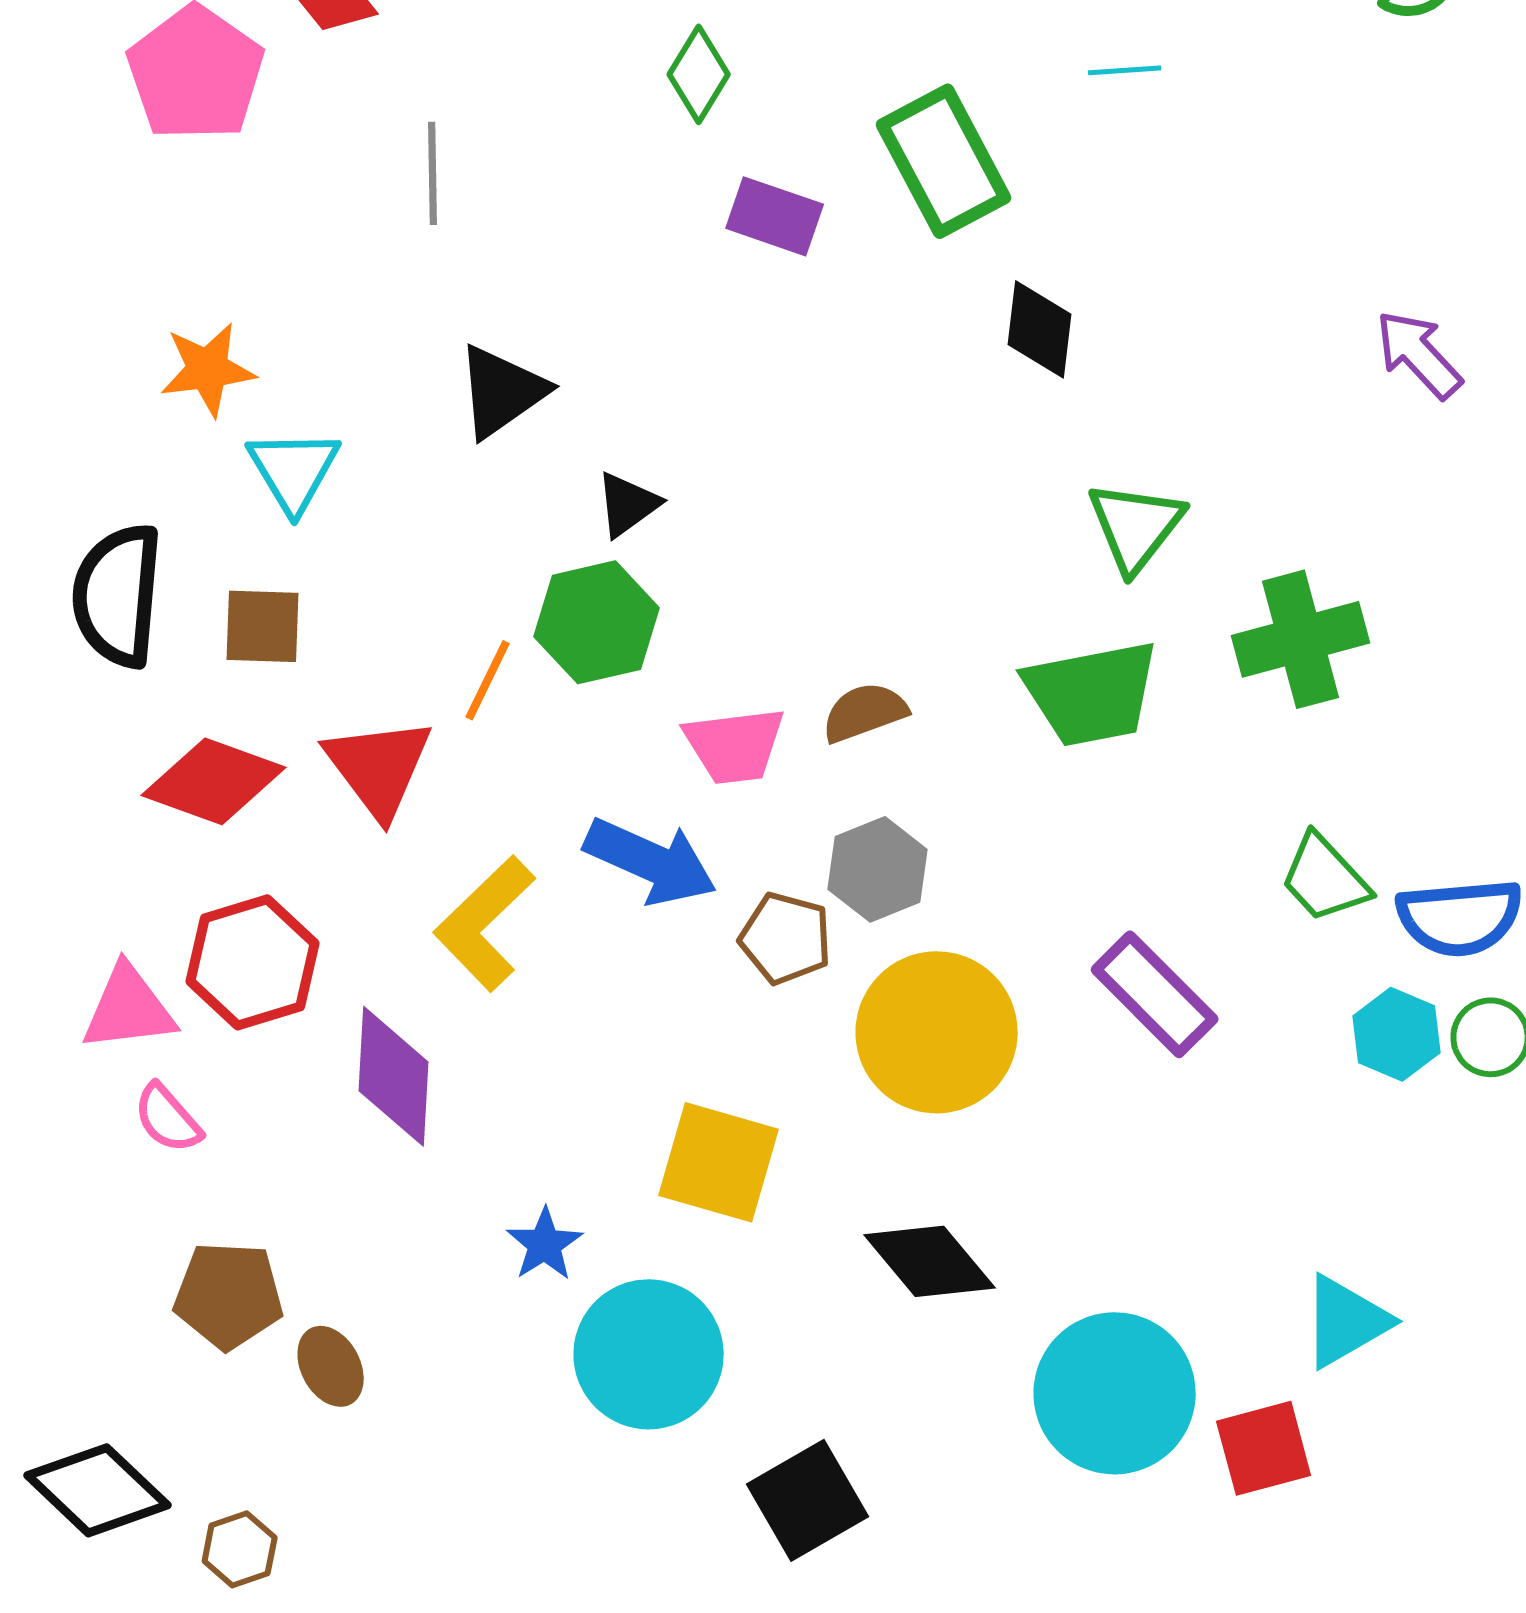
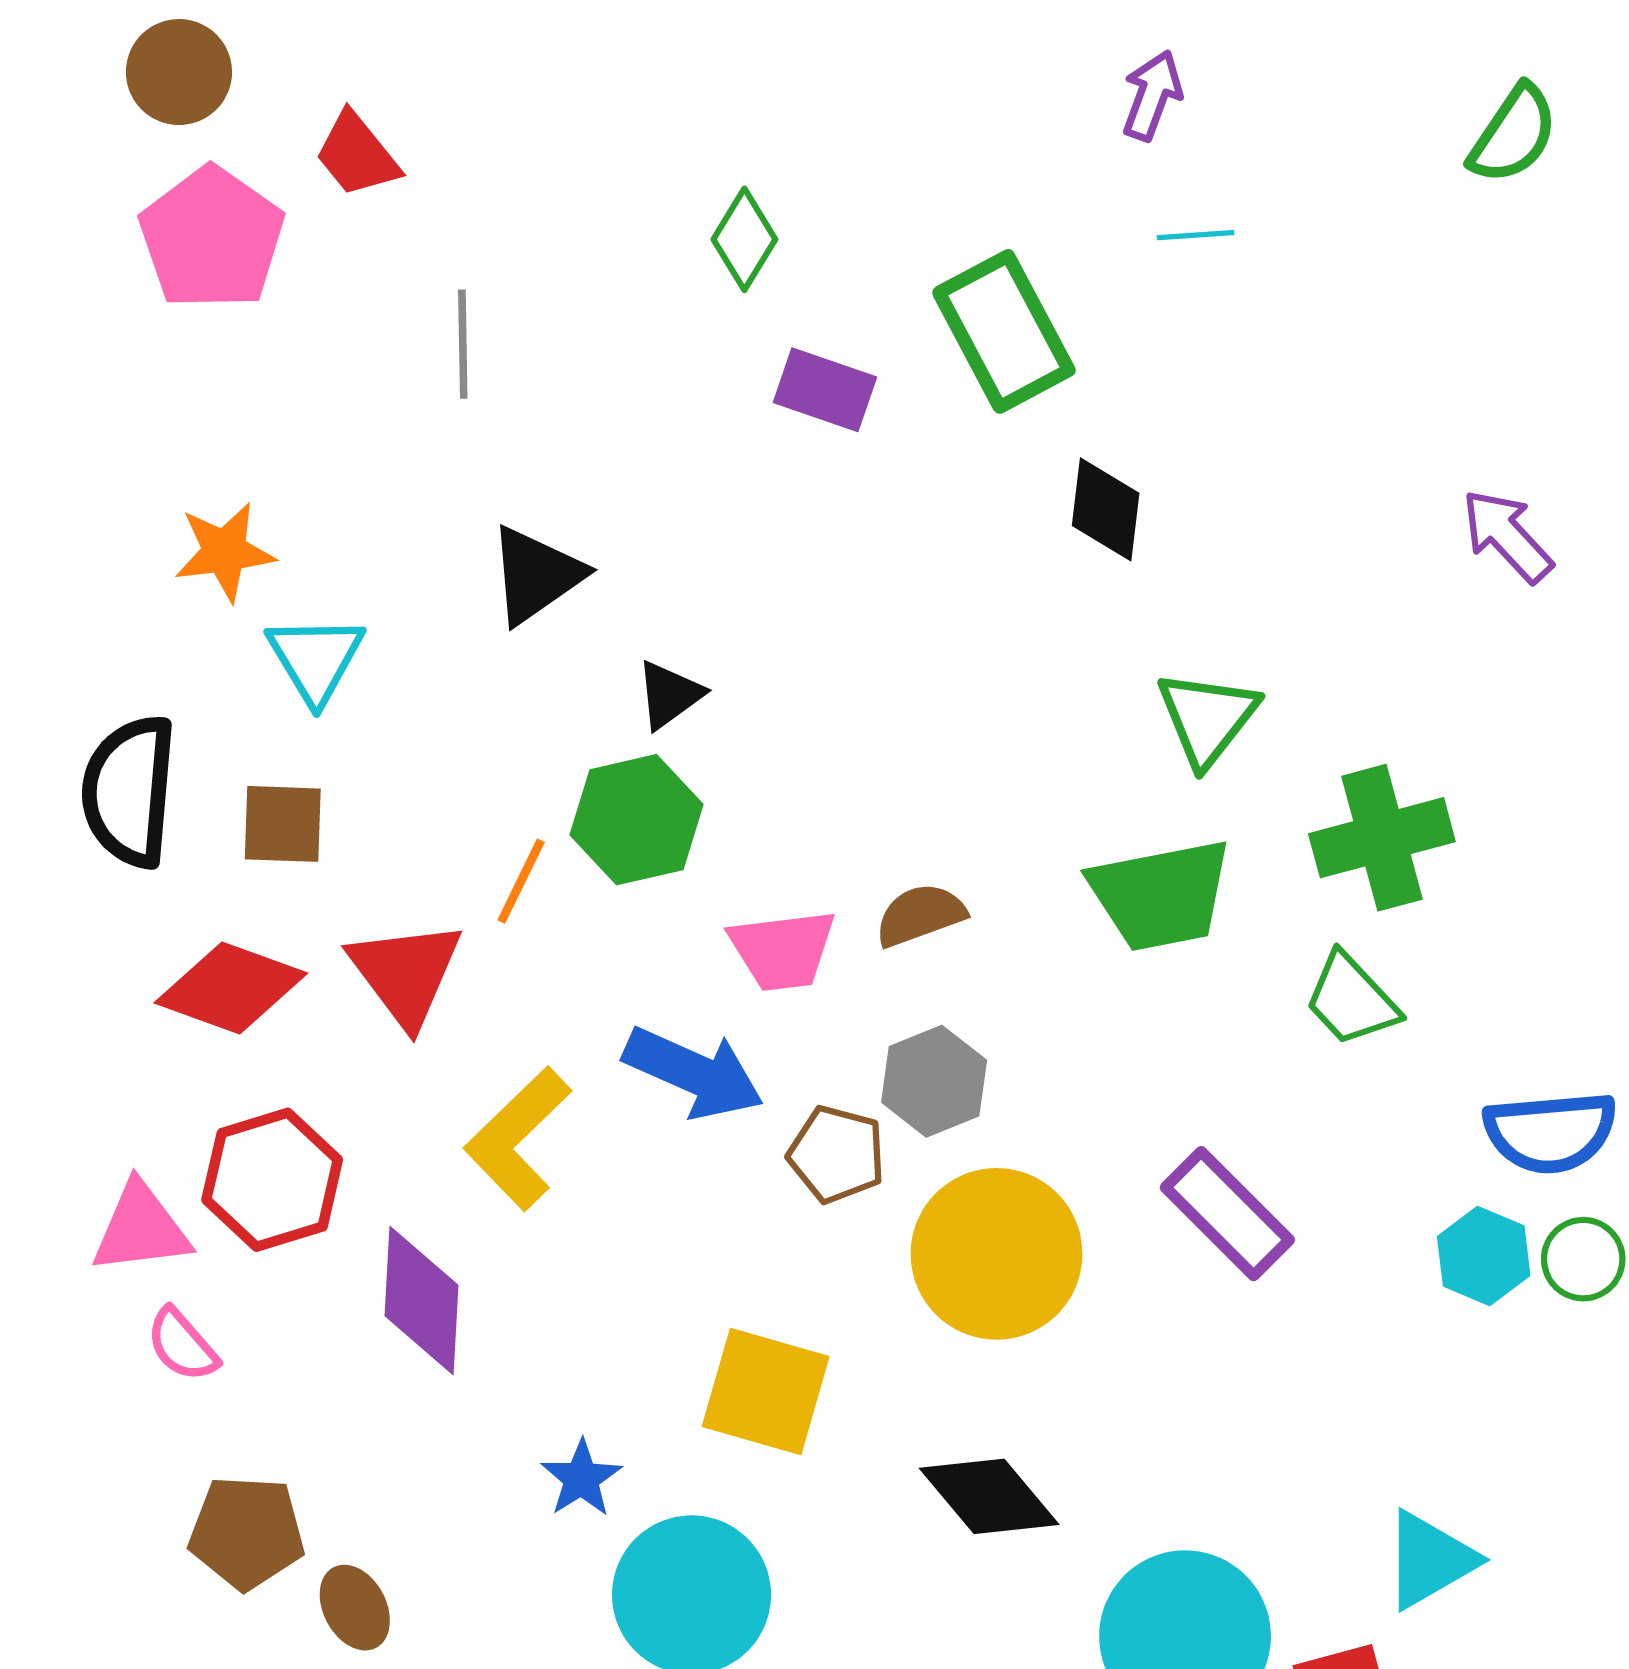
green trapezoid: (1325, 878) -> (1351, 1000), moved

